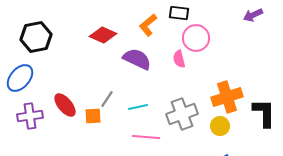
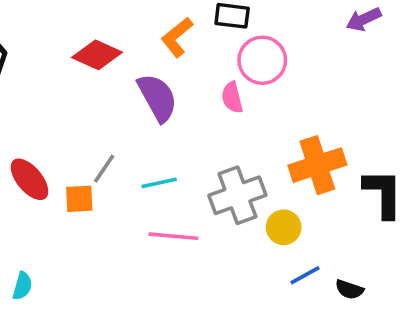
purple semicircle: (137, 59) -> (157, 98), turned 36
yellow circle: (220, 126) -> (284, 227), moved

